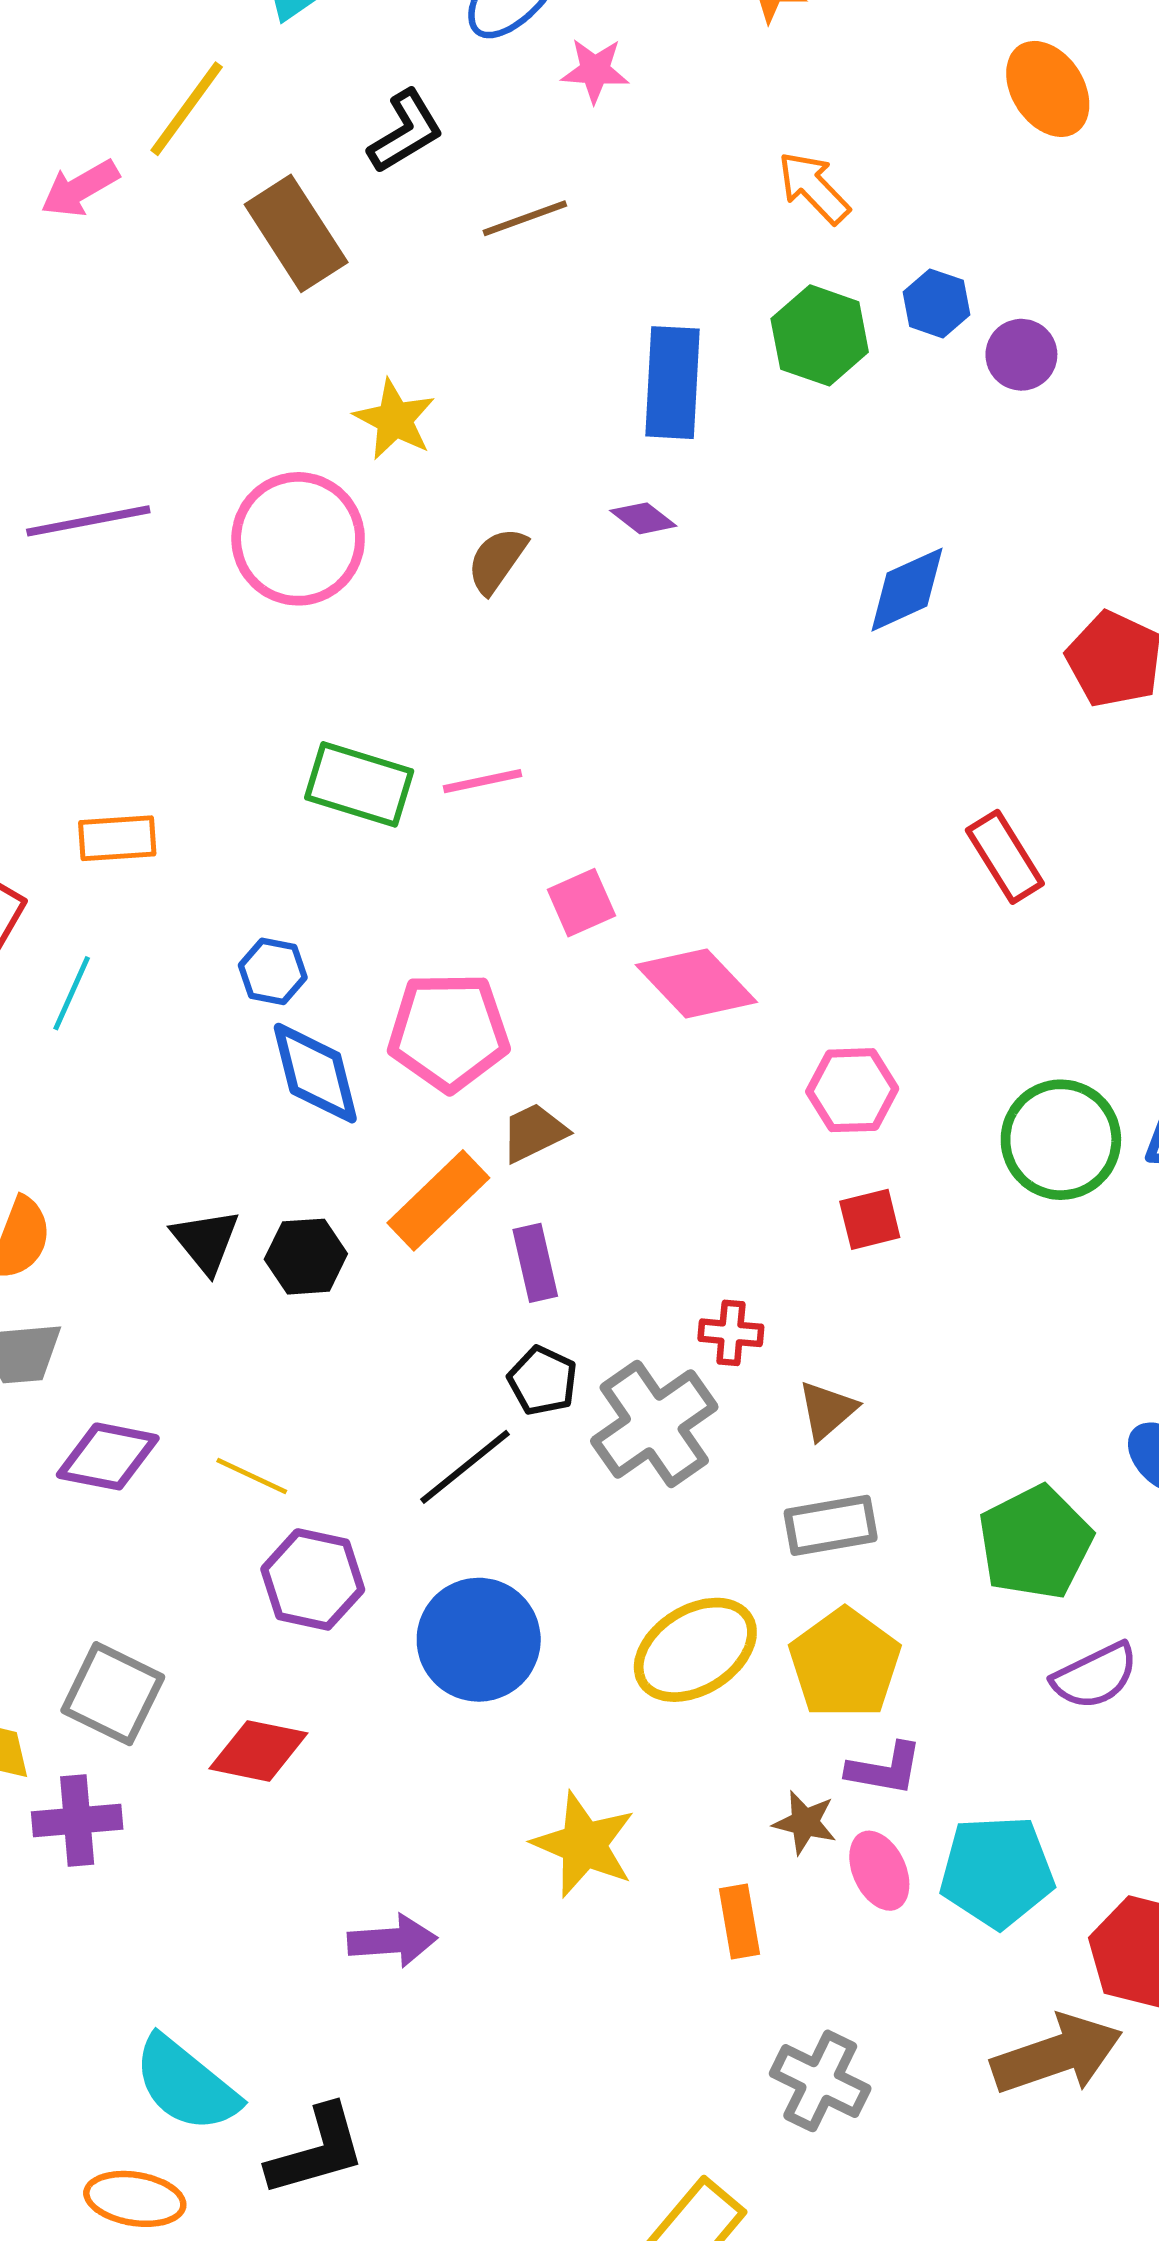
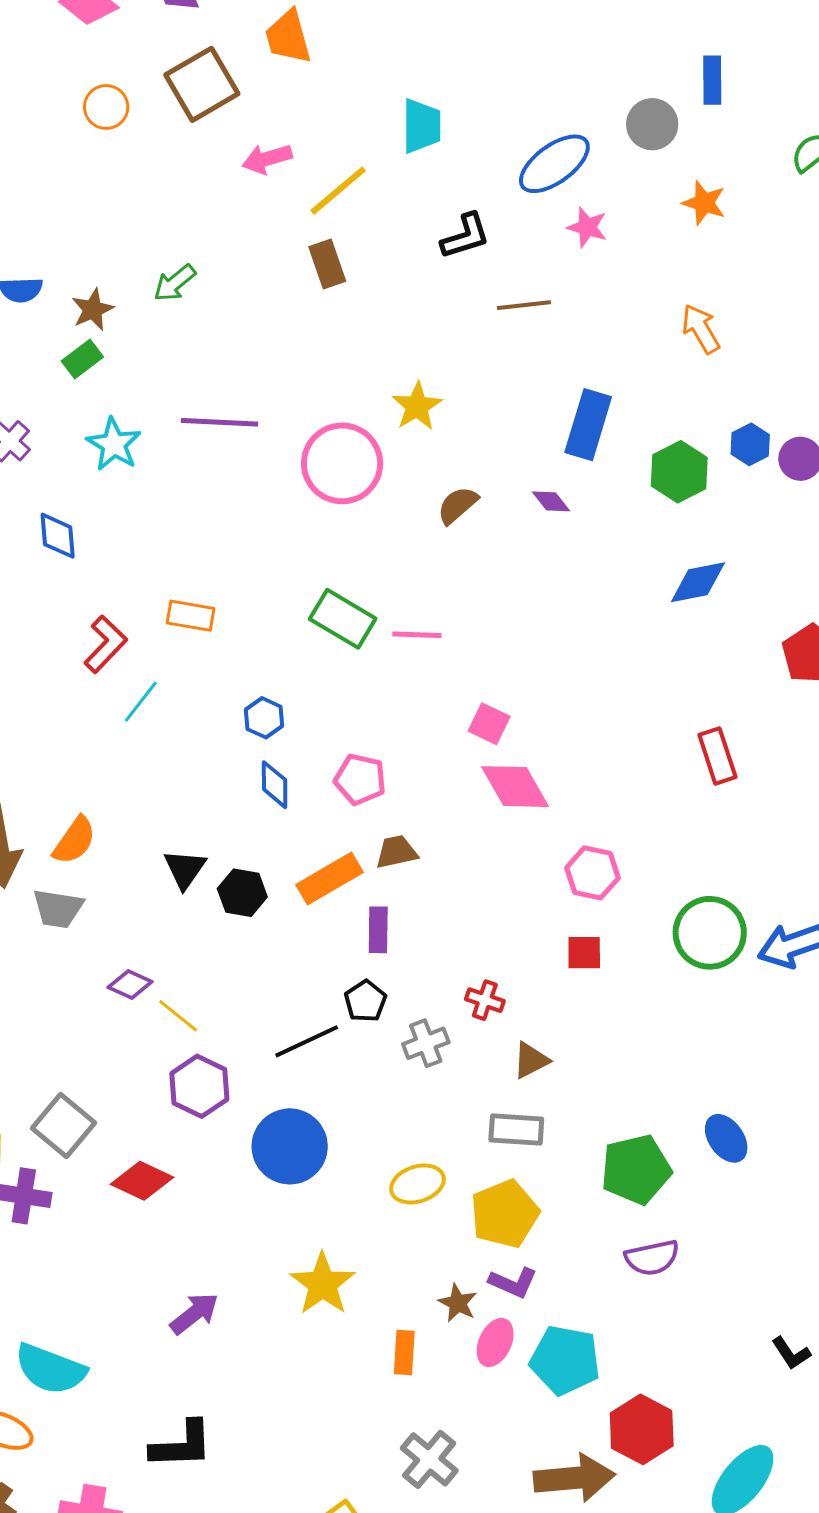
pink arrow: (80, 188) -> (267, 159), moved
brown rectangle: (296, 233) -> (327, 264), moved, size x0.7
blue hexagon: (936, 303) -> (750, 444), moved
green hexagon: (820, 335) -> (679, 472), moved
pink square: (581, 903) -> (489, 724), moved, turned 36
pink pentagon: (449, 1032) -> (360, 779), size x0.7
blue diamond: (315, 1073) -> (275, 785), size x0.7
gray cross: (654, 1424) -> (426, 1043), size x0.6
purple diamond: (108, 1456) -> (130, 985), moved, size x0.7
yellow ellipse: (695, 1650) -> (417, 1184), size x0.7
pink ellipse: (879, 1871) -> (495, 1342), turned 36
purple arrow: (392, 1941) -> (194, 1313), turned -48
cyan semicircle: (186, 2084) -> (50, 1369), turned -32
black L-shape: (317, 2151) -> (182, 1445), moved

